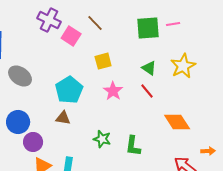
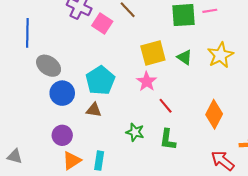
yellow square: (103, 61) -> (153, 53), moved, size x1.4
red line: (147, 91) -> (166, 106), moved
blue circle: (18, 122) -> (62, 93), moved
orange diamond: (177, 122) -> (214, 114), turned 60

